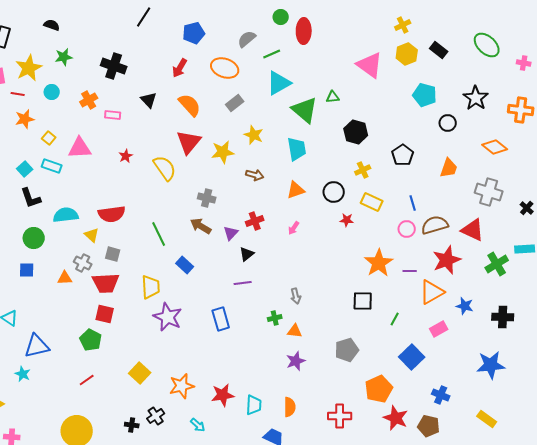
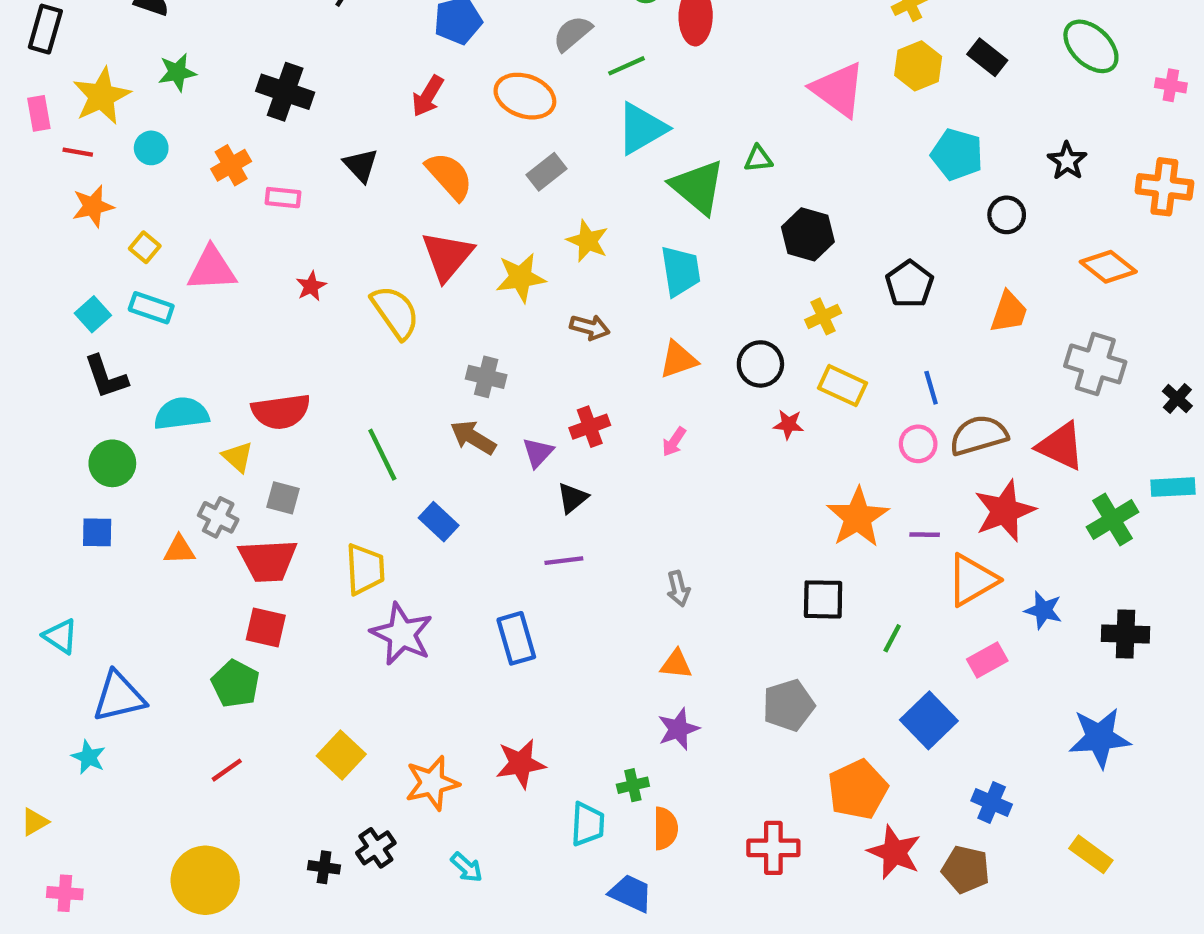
black star: (476, 98) -> (1067, 161), size x0.7
green cross: (275, 318) -> (633, 785), moved
red star: (223, 395) -> (521, 764), moved

